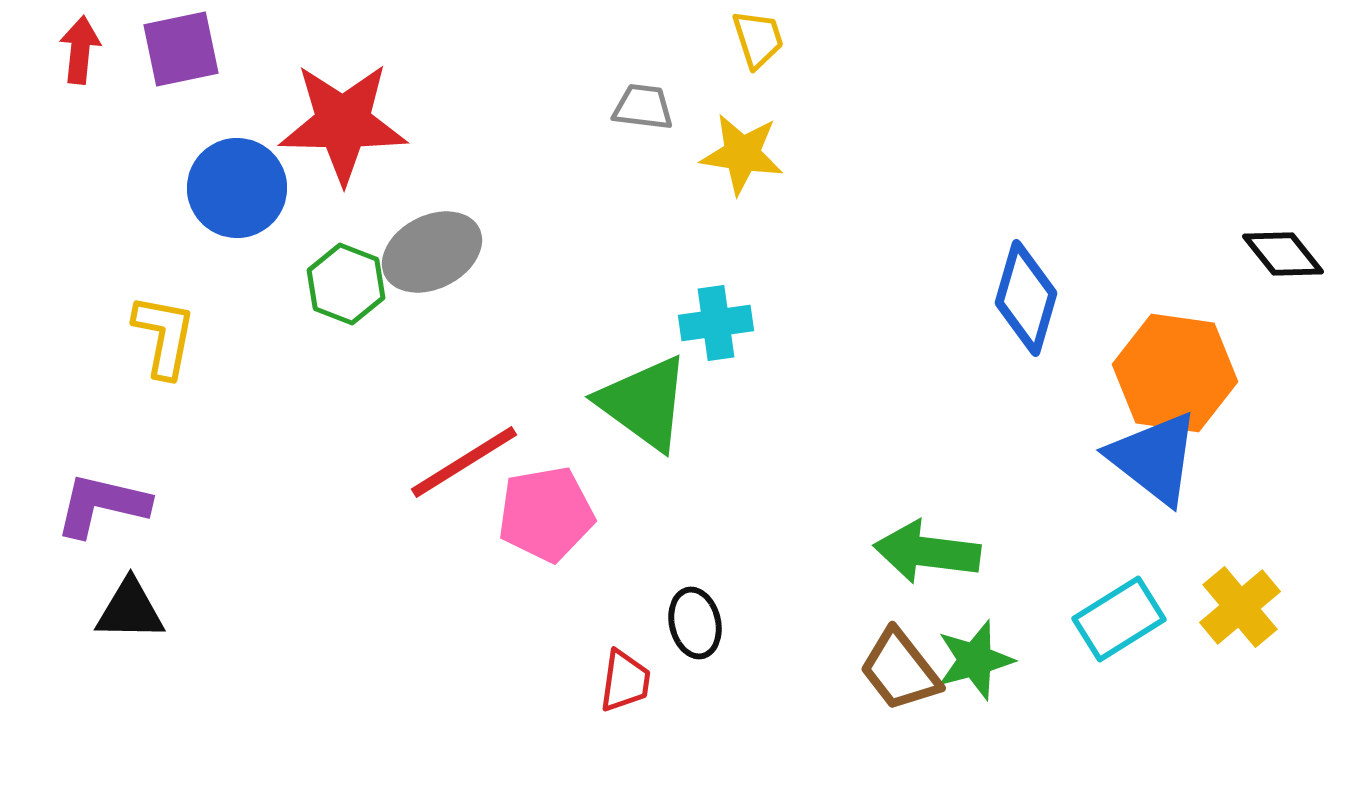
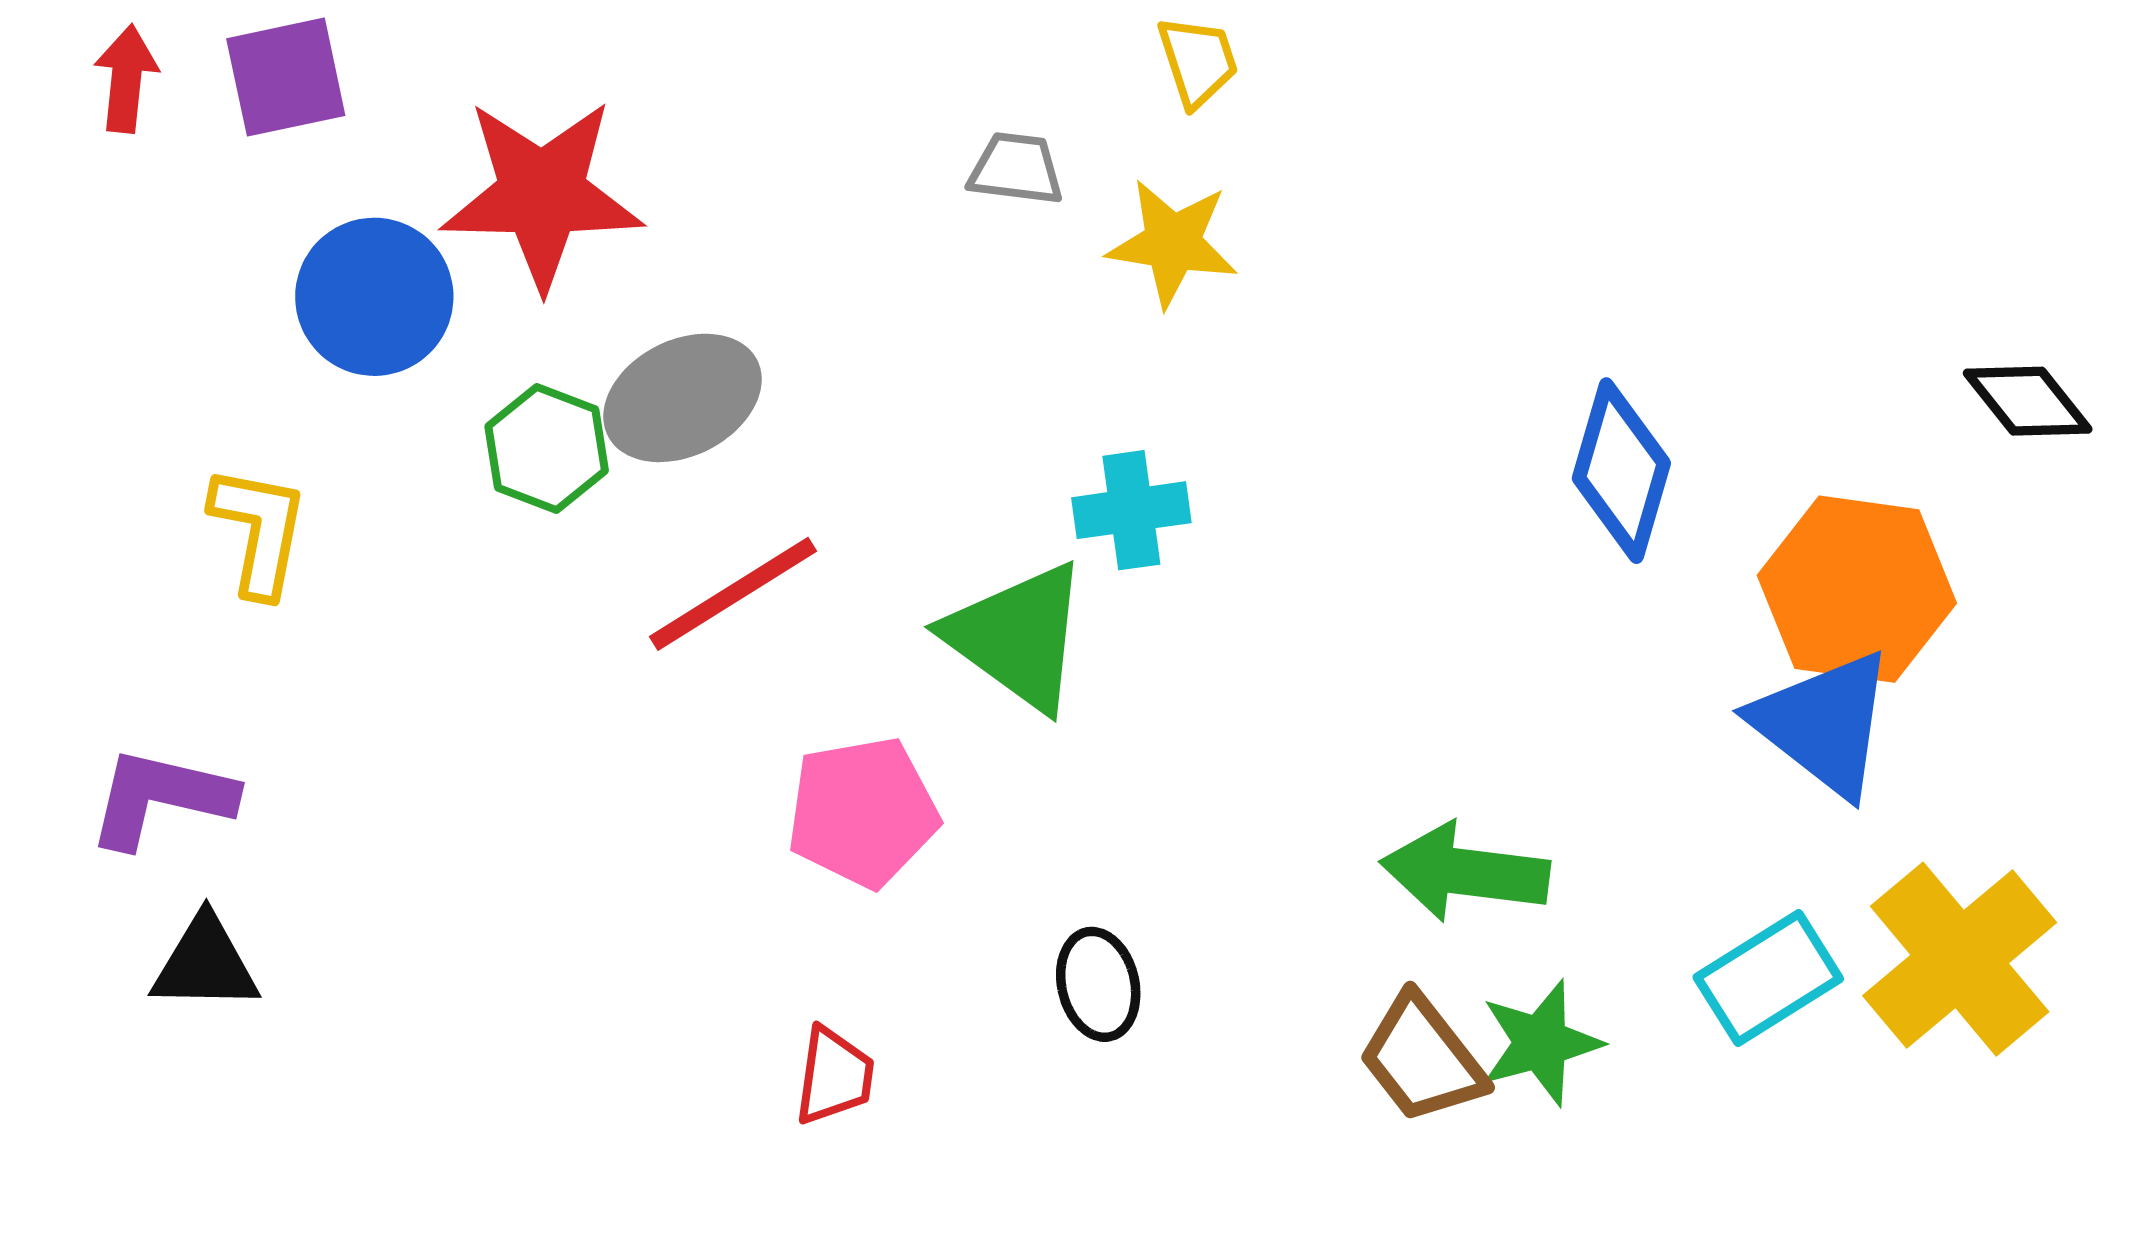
red line: (464, 462) -> (733, 594), moved
yellow cross: (1240, 607) -> (1960, 959), size x1.5
red trapezoid: (625, 681) -> (834, 1076), moved

